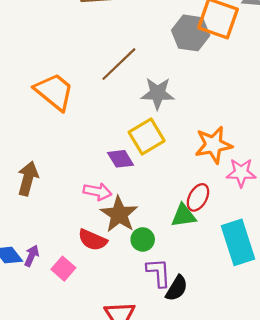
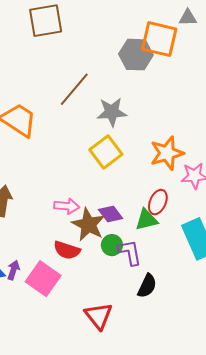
purple diamond: (120, 159) -> (111, 214), moved
pink square: (63, 269) -> (43, 279), size x1.6
purple L-shape: (159, 273) -> (130, 252), moved

